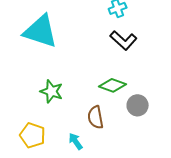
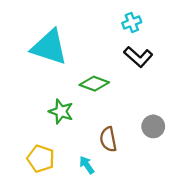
green diamond: (113, 85) -> (94, 84), moved

